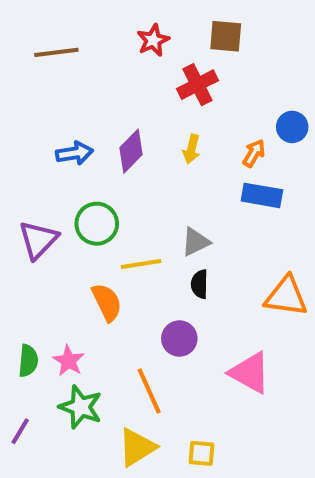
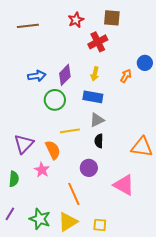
blue rectangle: (262, 195) -> (93, 97), moved
green circle: (97, 224) -> (55, 100), moved
purple triangle: (38, 240) -> (24, 144), moved
pink star: (69, 361) -> (42, 170), moved
green star: (81, 407) -> (40, 219), moved

